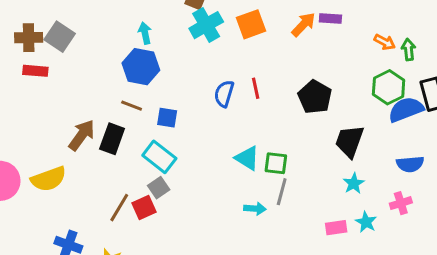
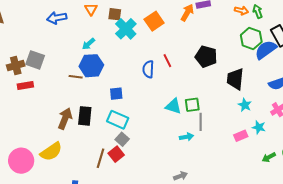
cyan arrow: (145, 33) -> (88, 44), turned -104
brown line: (132, 106) -> (76, 77), moved

